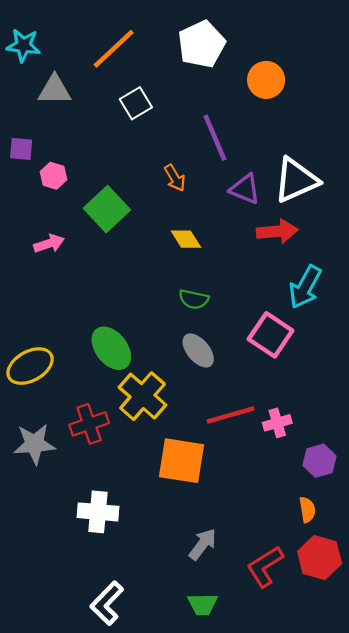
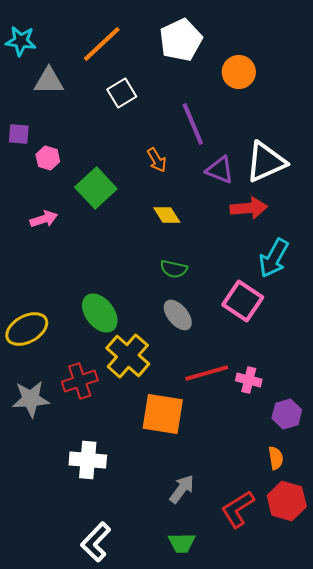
pink cross: (277, 423) -> (249, 380), turned 30

